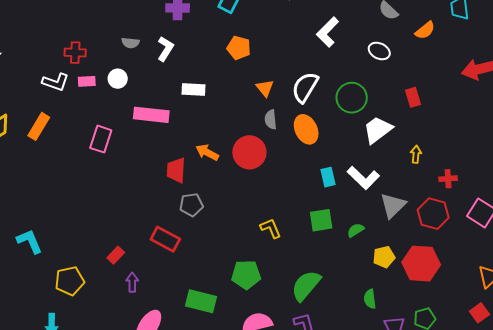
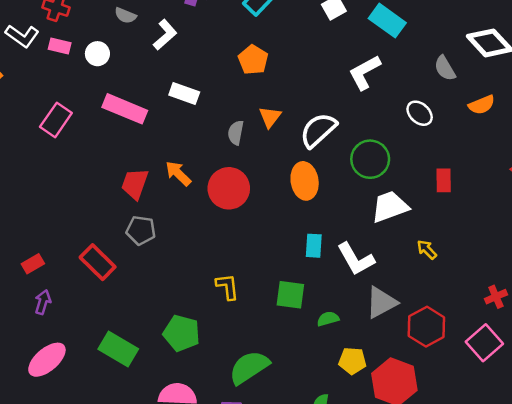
gray semicircle: (271, 120) -> (236, 133), moved
yellow arrow: (416, 154) -> (427, 250), turned -66
red cross: (448, 179) -> (496, 297), moved, turned -36

